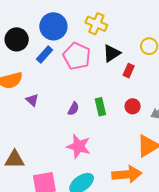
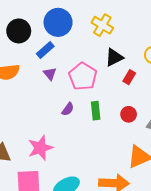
pink pentagon: (77, 56) -> (83, 76), moved
purple triangle: (32, 100) -> (50, 74), moved
pink star: (79, 146) -> (40, 148), moved, turned 30

